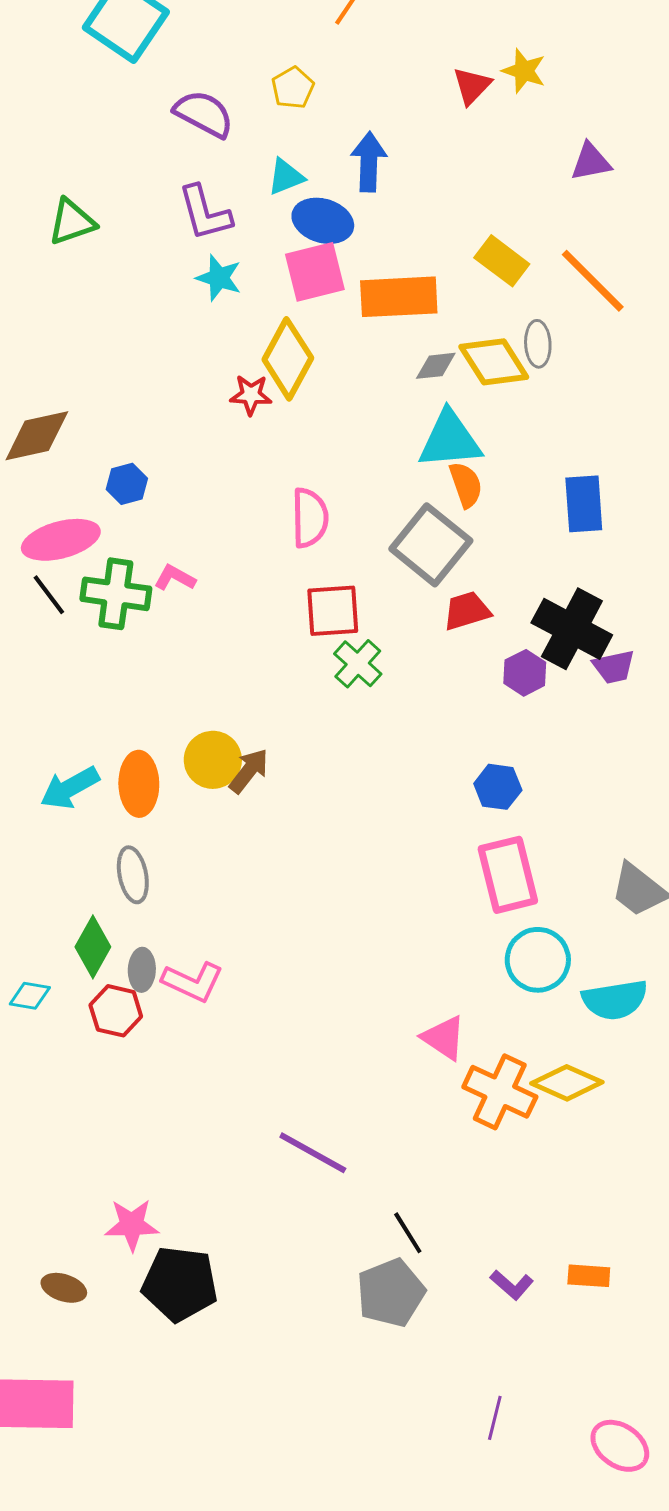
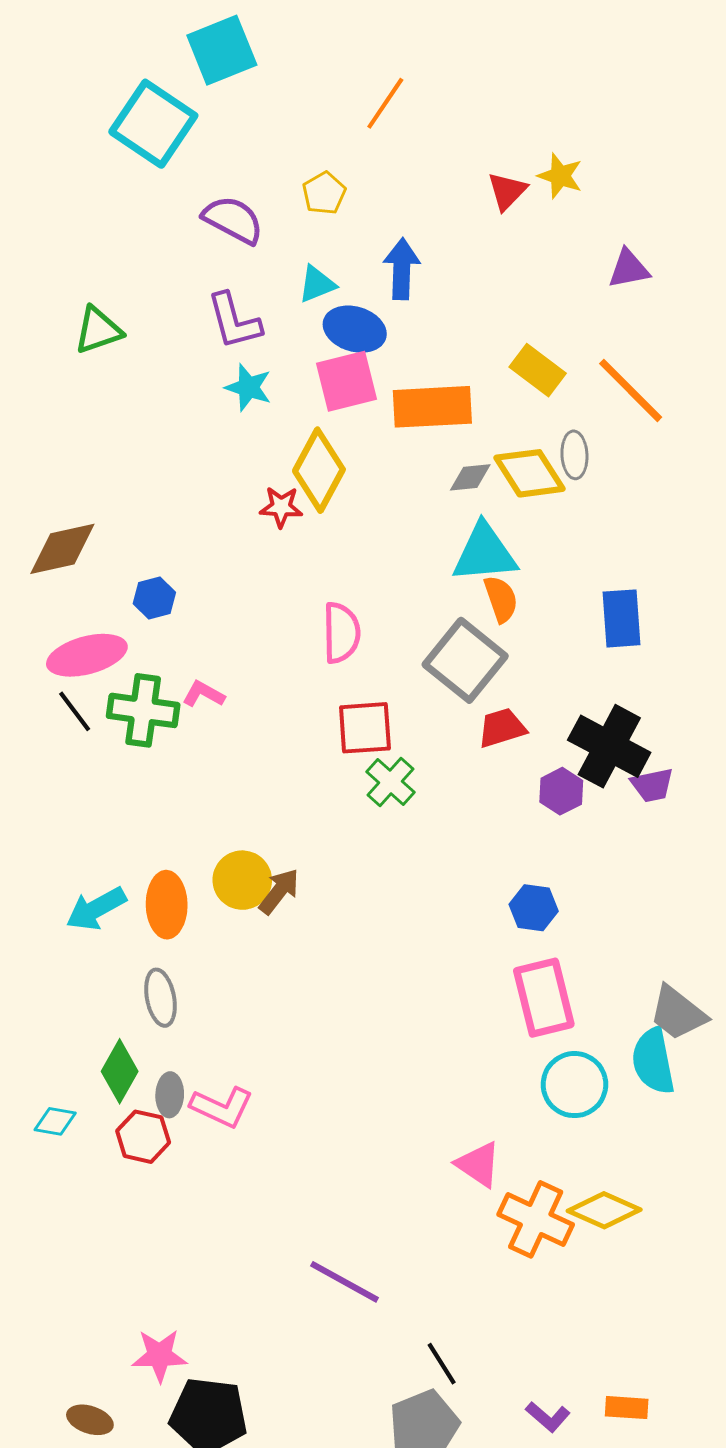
cyan semicircle: (615, 1000) -> (653, 1061), moved, turned 88

